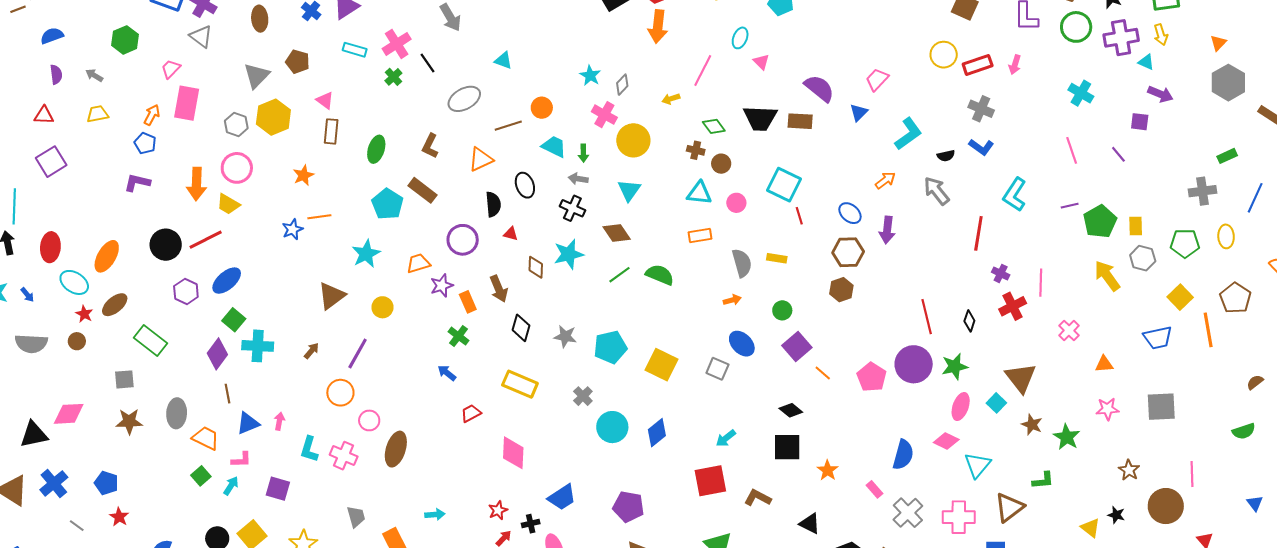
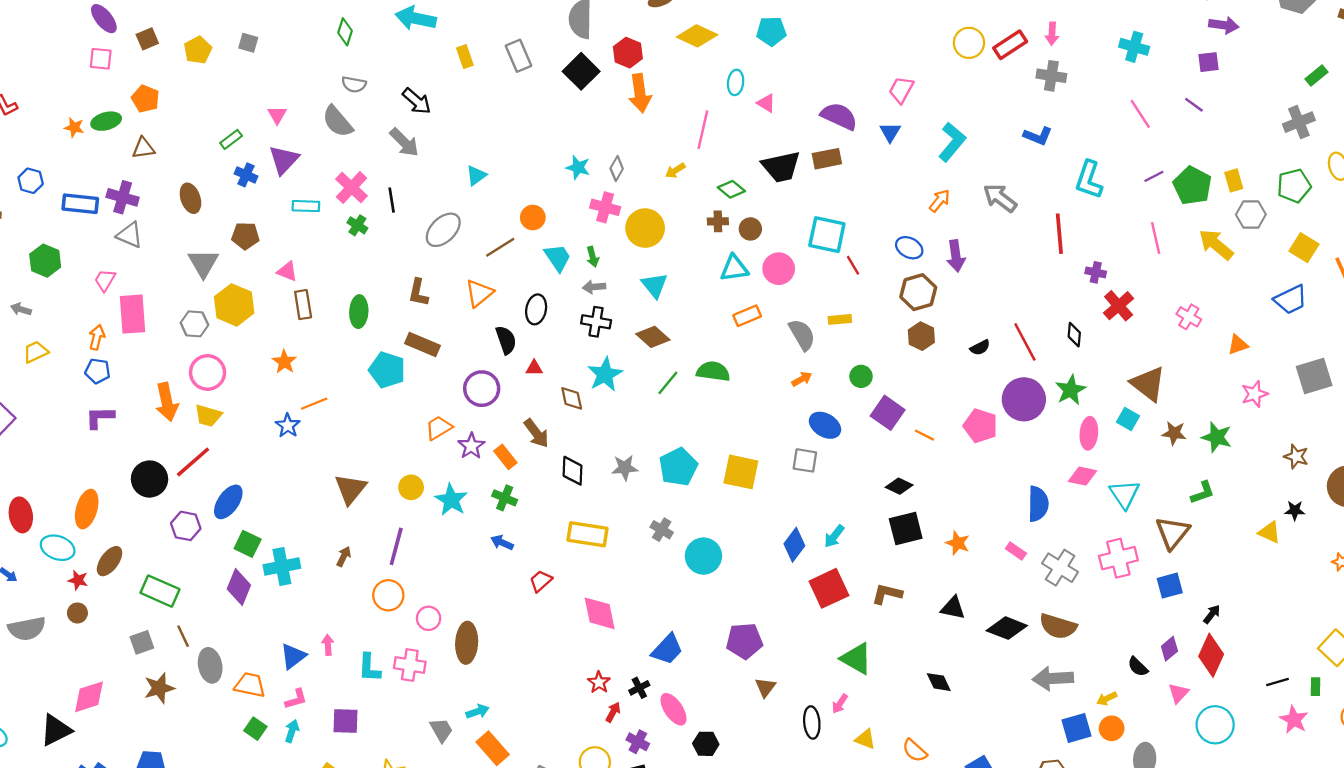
cyan triangle: (503, 60) -> (476, 175), turned -42
black line: (427, 63) -> (392, 200), turned 40
gray cross: (981, 109) -> (1051, 76), moved
cyan trapezoid: (554, 146) -> (558, 258), turned 44
black semicircle: (946, 156) -> (980, 348), moved
black ellipse: (525, 185) -> (536, 309), turned 45
pink circle: (736, 203) -> (779, 269), size x1.4
cyan star: (366, 254) -> (451, 500), moved
pink line: (1041, 283) -> (1156, 238), moved
brown line: (227, 394) -> (183, 636), moved
blue diamond: (657, 433) -> (794, 545), moved
cyan arrow: (435, 514) -> (478, 712), moved

